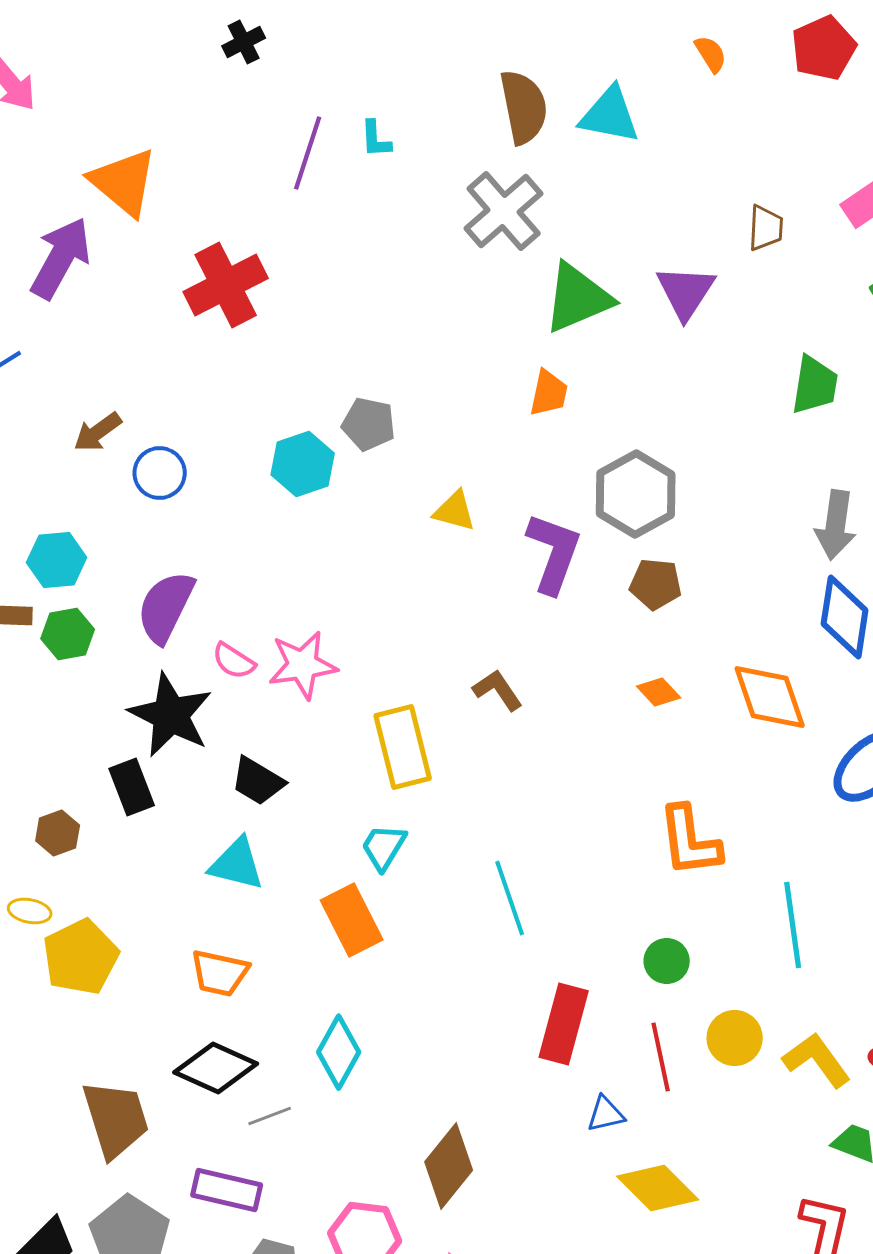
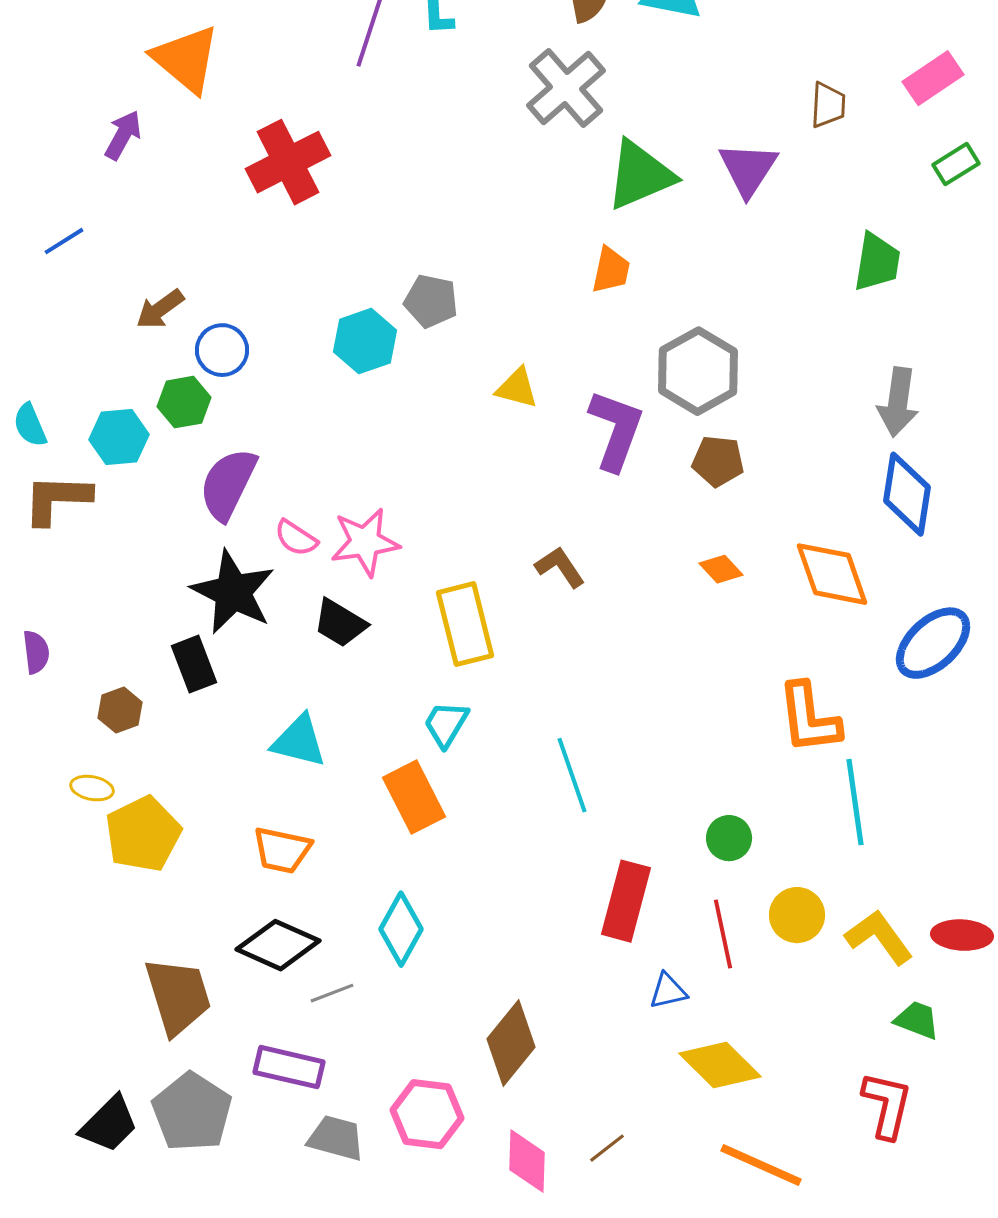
purple arrow: (61, 258) -> (123, 135), size x0.6
green hexagon: (68, 634) -> (184, 402), moved
black trapezoid: (258, 781) -> (340, 623), moved
orange L-shape: (690, 841) -> (809, 718), moved

